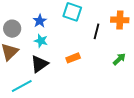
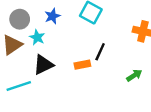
black line: (97, 31) -> (100, 52), moved
cyan star: (41, 41) -> (37, 37), moved

